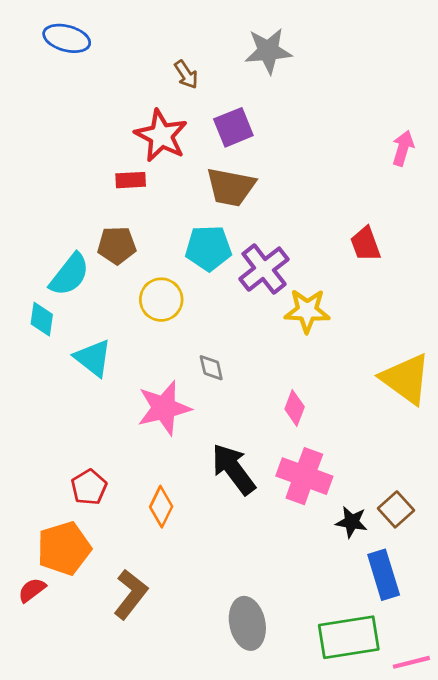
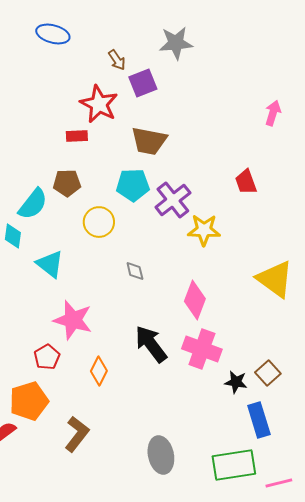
blue ellipse: (67, 38) -> (53, 34), moved
purple square: (233, 127) -> (143, 83), moved
pink star: (164, 408) -> (73, 320), moved, turned 30
pink diamond: (295, 408) -> (195, 300), size x1.5

